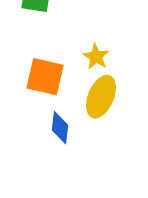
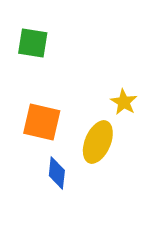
yellow star: (96, 57) -> (124, 102), moved

